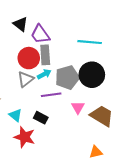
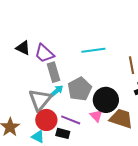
red circle: (29, 58) -> (46, 120), moved
black circle: (92, 75) -> (106, 100), moved
gray triangle: (26, 79) -> (40, 100), size x1.4
purple line: (51, 95) -> (71, 120), moved, turned 42

